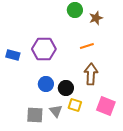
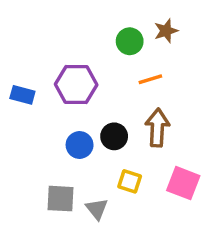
green circle: (75, 10) -> (130, 41), moved
black circle: (66, 88) -> (114, 136), moved
gray triangle: (56, 111) -> (97, 209), moved

